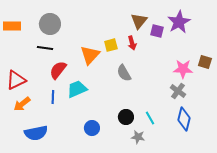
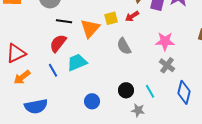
red arrow: (132, 43) -> (132, 16), turned 72
black line: (45, 48) -> (64, 21), moved
pink star: (183, 69) -> (165, 41), moved
gray cross: (178, 91) -> (167, 65), moved
blue line: (53, 97) -> (53, 70), turned -32

